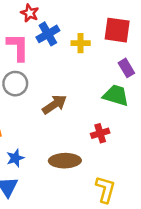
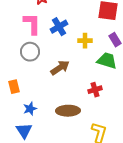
blue cross: (48, 34) -> (59, 27), moved
yellow cross: (81, 43) -> (85, 41), moved

